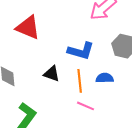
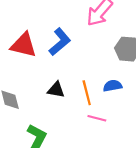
blue L-shape: (81, 51) -> (60, 42), moved, turned -48

